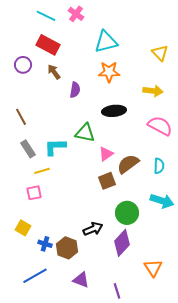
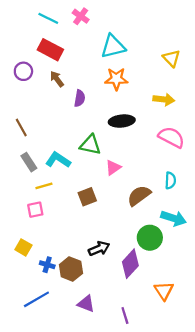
cyan L-shape: (55, 147) -> (58, 160), turned 35
brown semicircle: (128, 164) -> (139, 196), moved
brown square: (107, 181) -> (87, 197), moved
green circle: (127, 213) -> (150, 238), moved

